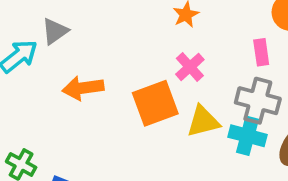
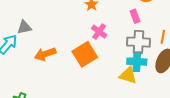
gray triangle: (55, 31) -> (24, 27), turned 35
yellow triangle: (203, 121) -> (128, 75), moved, turned 42

